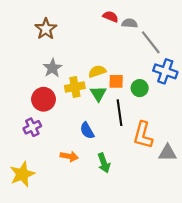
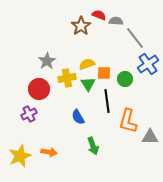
brown star: (46, 29) -> (81, 26), moved
blue cross: (165, 71) -> (148, 64), turned 35
orange arrow: (69, 156) -> (49, 152), moved

